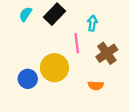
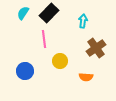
pink line: (77, 43) -> (44, 39), moved
yellow circle: (54, 68) -> (60, 61), moved, size x0.6

